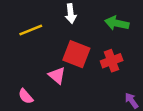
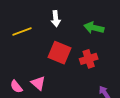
pink triangle: (57, 75) -> (38, 83), moved

